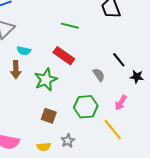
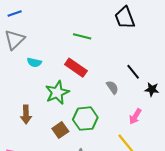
brown arrow: (16, 70) -> (26, 114), moved
green hexagon: (86, 107) -> (85, 119), moved
brown square: (49, 116) -> (60, 130), turned 35

